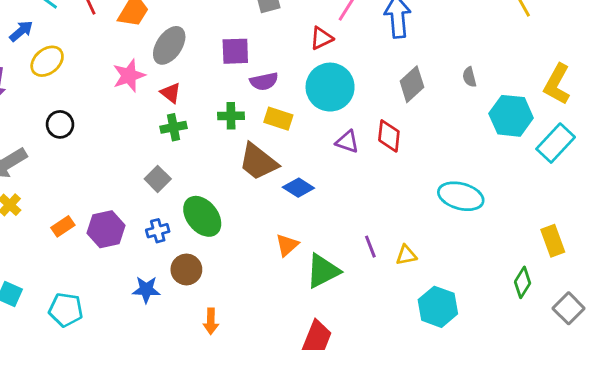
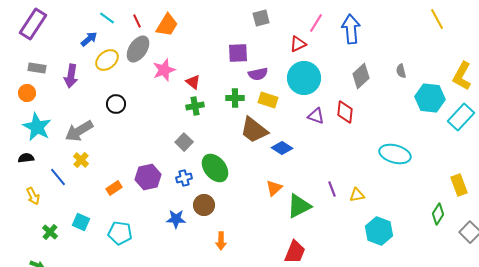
gray ellipse: (169, 45) -> (138, 49), moved
orange rectangle: (63, 226) -> (114, 188), moved

